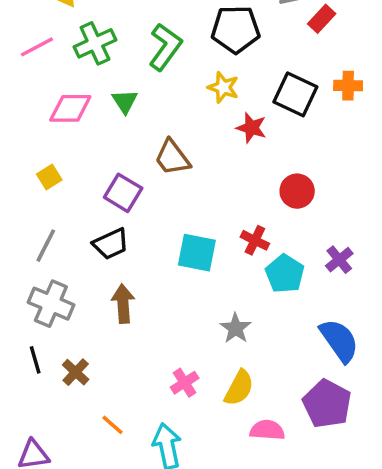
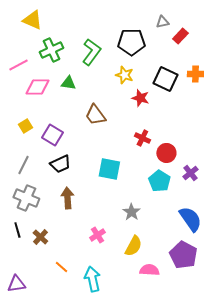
pink line: (37, 47) -> (18, 65), moved
green triangle: (125, 101) -> (68, 83), turned -49
red circle: (297, 191) -> (166, 153), moved
purple square: (123, 193) -> (52, 135), moved
red cross: (255, 240) -> (142, 138), moved
pink cross: (185, 383) -> (97, 235), moved

